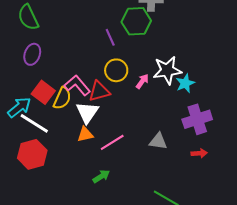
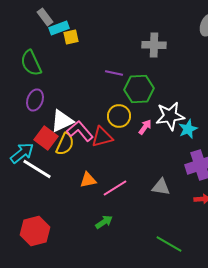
green hexagon: (136, 21) -> (139, 89), moved
purple line: (110, 37) -> (114, 73), moved, turned -54
white triangle: (87, 112) -> (62, 121), moved, turned 30
red hexagon: (32, 154) -> (35, 231), moved

